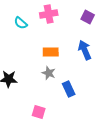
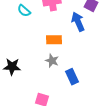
blue arrow: (85, 50) -> (78, 22), moved

